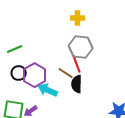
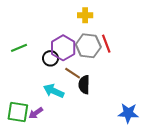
red line: (77, 64) -> (106, 44), moved
black circle: (19, 73) -> (50, 58), moved
purple hexagon: (35, 75) -> (63, 48), moved

